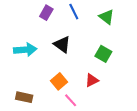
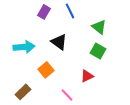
green triangle: (107, 17) -> (99, 27), moved
orange square: (59, 81) -> (46, 70), moved
brown rectangle: (24, 97) -> (23, 92), turned -56

